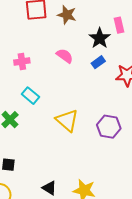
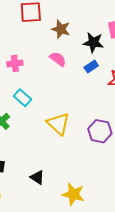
brown star: (67, 15) -> (61, 29), moved
black star: (100, 38) -> (93, 43), turned -30
black triangle: (49, 188) -> (37, 177), moved

